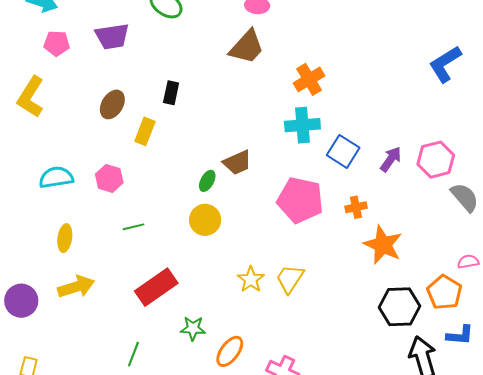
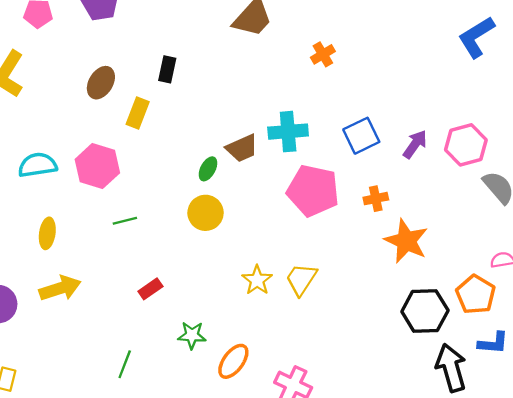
orange cross: (309, 79) -> (323, 54), size x0.7
cyan cross: (302, 125) -> (288, 132), moved
blue square: (343, 151) -> (361, 136), turned 32
pink hexagon: (109, 178) -> (97, 166), size x1.4
red rectangle: (156, 287) -> (150, 289), size x0.5

